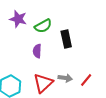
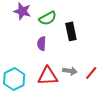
red triangle: (43, 83) -> (48, 76), turned 40

